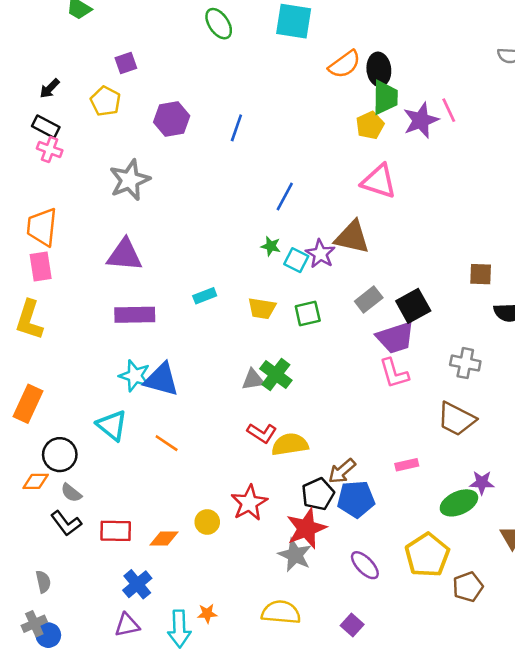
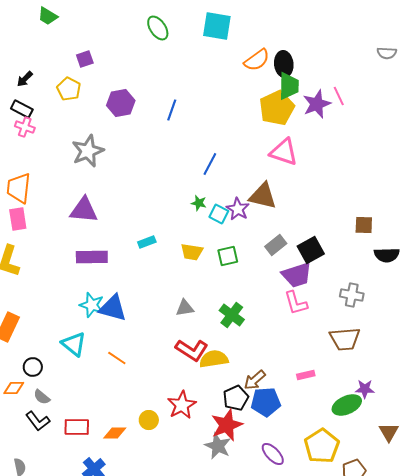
yellow pentagon: (370, 125) -> (277, 108), size x1.6
green cross: (276, 375) -> (232, 315), moved
brown trapezoid: (456, 419) -> (345, 339), turned -32
red L-shape: (262, 433) -> (192, 350), size x1.4
black circle: (60, 455) -> (33, 367), size x0.7

